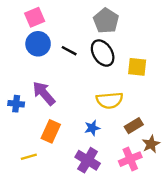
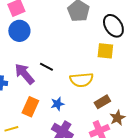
black line: (69, 51) -> (46, 67), moved
black ellipse: (103, 53) -> (113, 26), moved
blue star: (92, 128) -> (57, 104), moved

